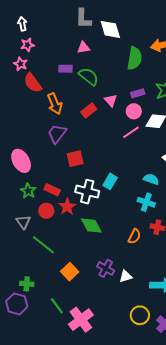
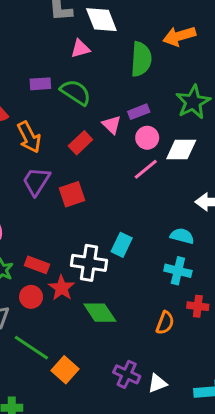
pink triangle: (83, 48) -> (80, 49), moved
purple rectangle: (138, 93) -> (139, 112), moved
red square: (75, 159) -> (72, 194), moved
orange square: (70, 272) -> (65, 370), moved

